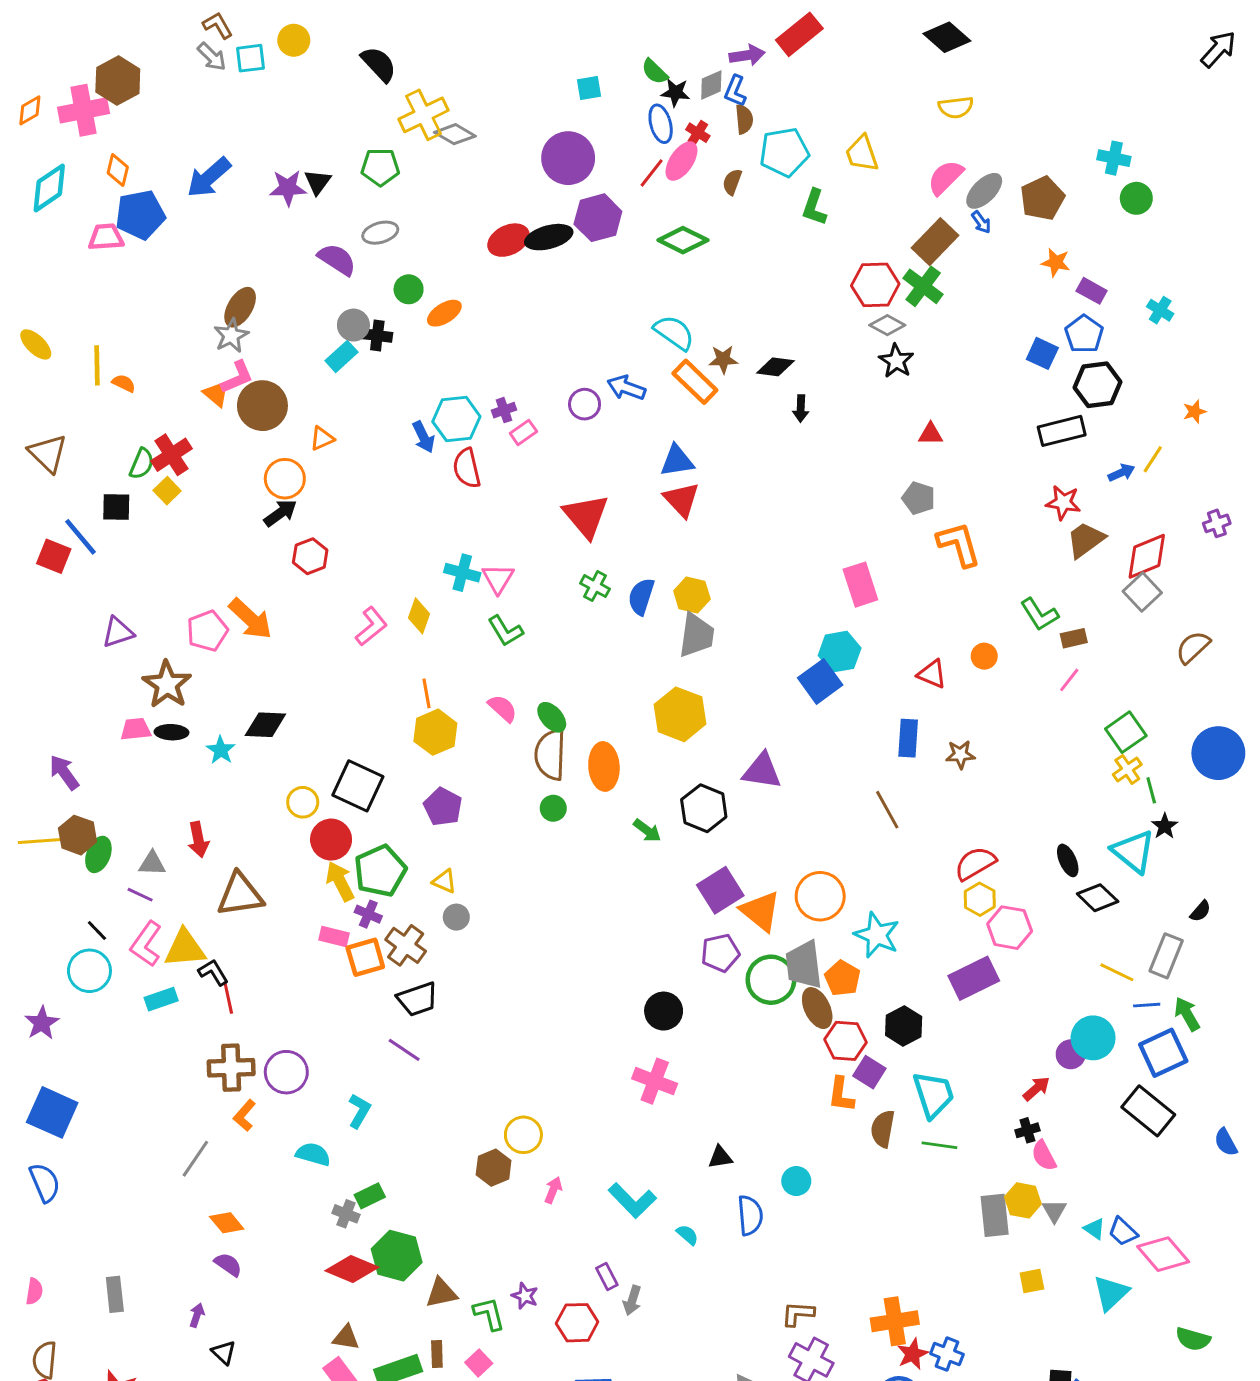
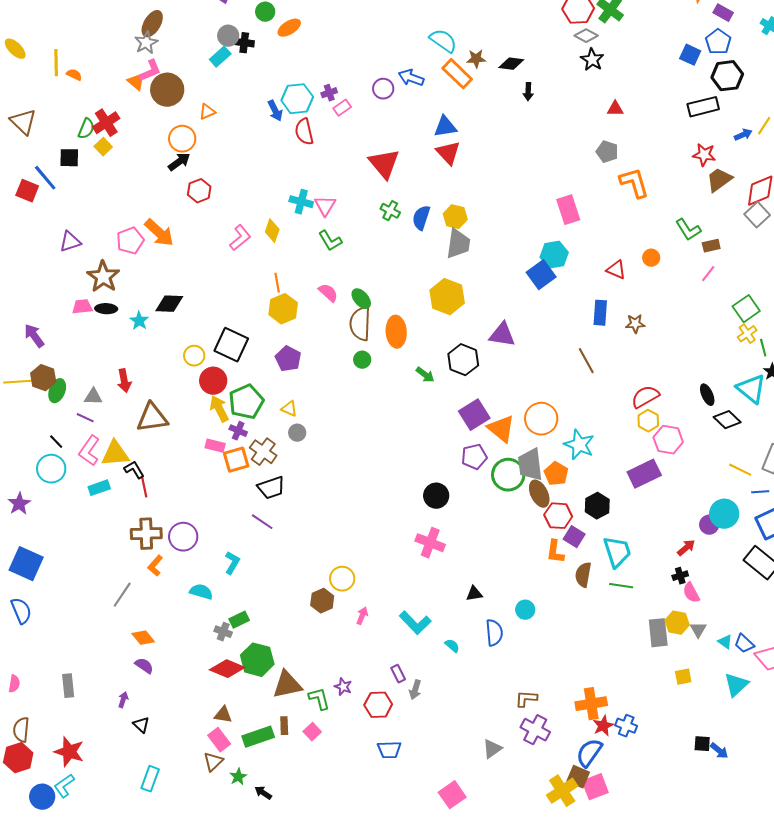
brown triangle: (441, 1293) -> (287, 685), size x1.4

